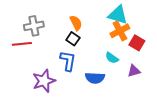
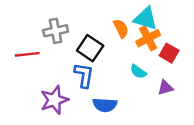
orange semicircle: (76, 23) -> (121, 28), moved
gray cross: (34, 26) -> (56, 31), moved
black square: (73, 39) -> (90, 48), size x1.5
blue semicircle: (95, 78) -> (105, 105), moved

